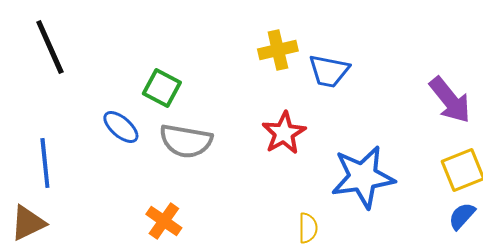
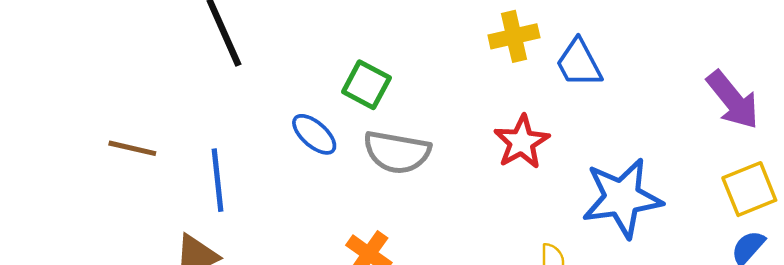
blue trapezoid: (329, 71) -> (579, 63), turned 51

